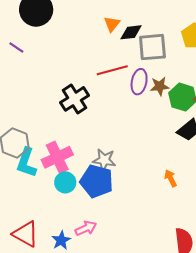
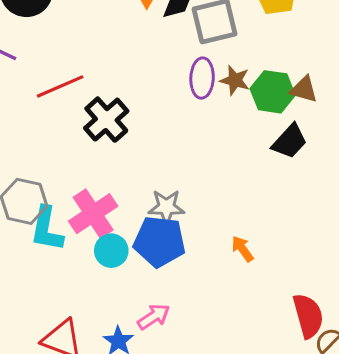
red line: (112, 70) -> (60, 86), moved
brown star: (160, 86) -> (235, 80), turned 30
orange arrow: (171, 178) -> (242, 249), moved

